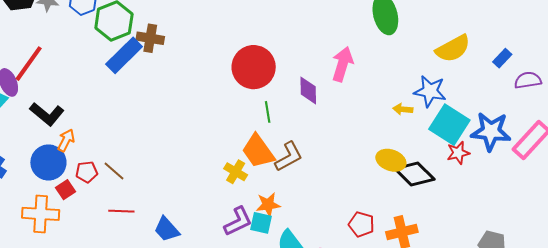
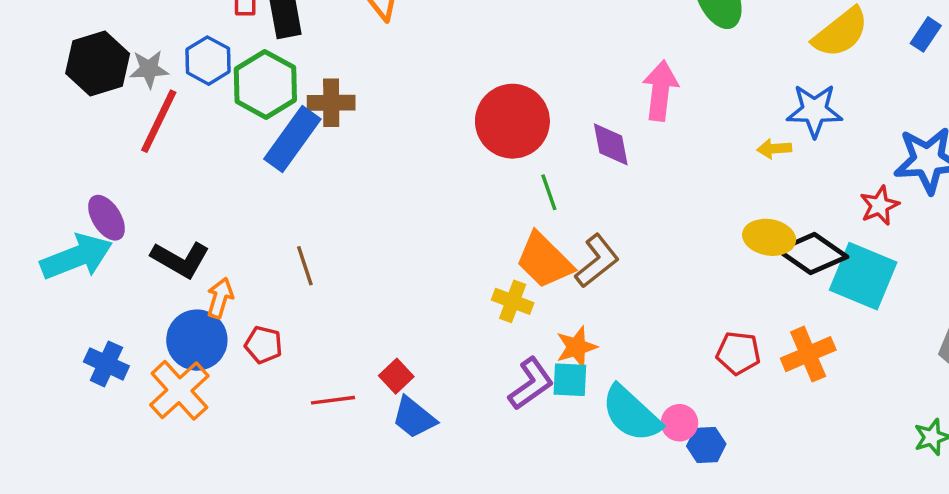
red line: (29, 64) -> (159, 121), moved
cyan square: (449, 125) -> (863, 276), moved
brown line: (114, 171) -> (305, 266), moved, turned 40
red pentagon: (87, 172) -> (263, 345), turned 30
red square: (66, 190) -> (396, 376), moved
orange cross: (41, 214) -> (179, 390), moved, turned -36

